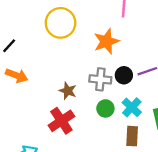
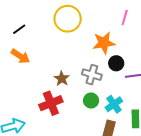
black circle: (124, 75) -> (116, 63), moved

